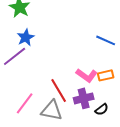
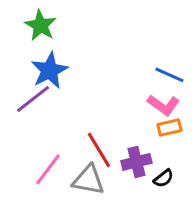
blue star: (26, 37) -> (49, 70), size x1.4
pink L-shape: (87, 75) -> (163, 105), moved

